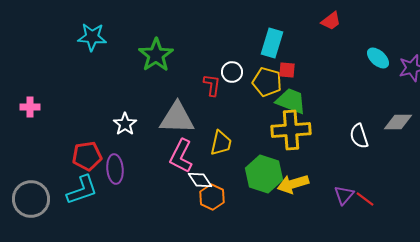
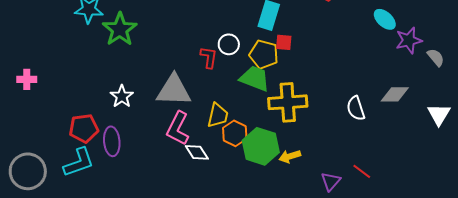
green star: (156, 55) -> (120, 29), moved
cyan ellipse: (378, 58) -> (385, 19), moved
green trapezoid: (291, 101) -> (255, 78), moved
yellow arrow: (293, 184) -> (290, 156), size x0.7
purple triangle: (344, 195) -> (331, 181), moved
orange hexagon: (212, 197) -> (235, 133), moved

